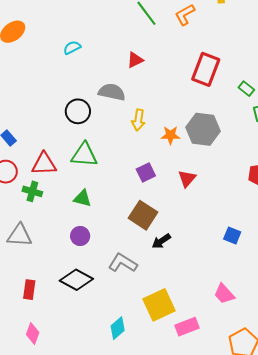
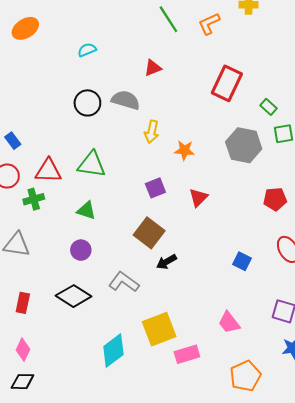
black circle: (78, 111) -> (87, 103), moved
gray hexagon: (203, 129) -> (244, 145), moved
green cross: (32, 191) -> (34, 199), turned -36
cyan diamond: (118, 328) -> (113, 351), size x1.4

